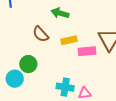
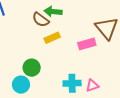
brown semicircle: (41, 34) -> (41, 20), moved
yellow rectangle: (69, 40) -> (52, 38), moved

